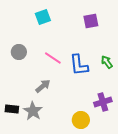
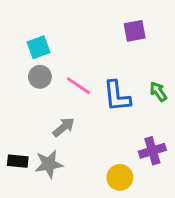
cyan square: (43, 17) -> (38, 47), moved
gray circle: (19, 52) -> (40, 77), moved
gray star: (33, 111) -> (49, 164), turned 30

